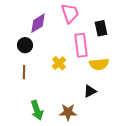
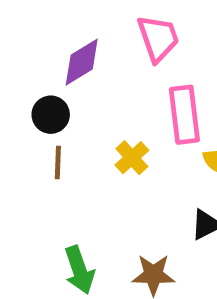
brown line: (24, 72) -> (58, 162), moved

